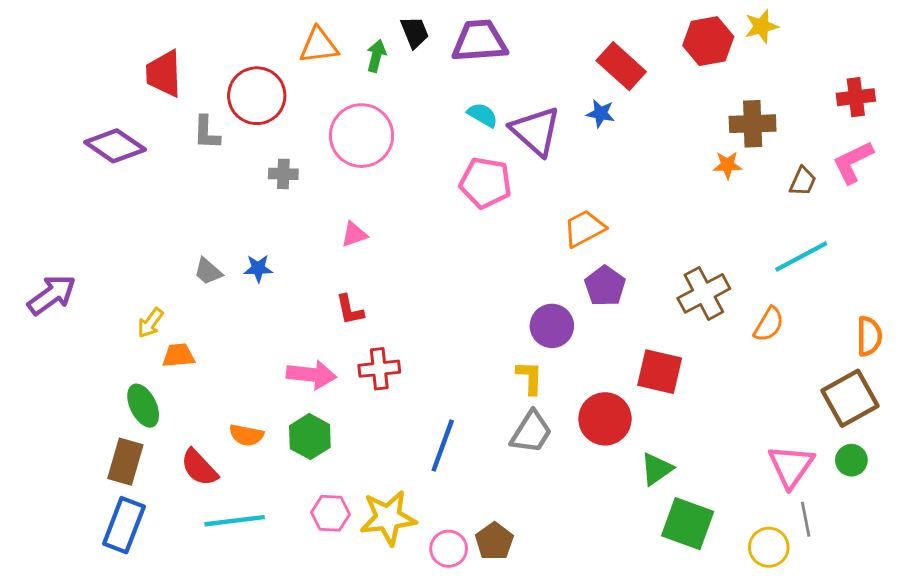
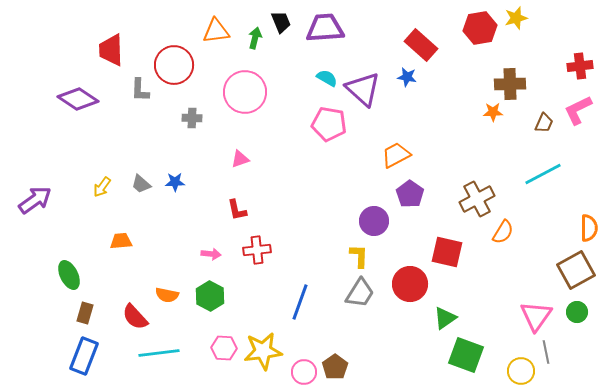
yellow arrow: (151, 323) -> (102, 187), moved
orange semicircle: (769, 324) -> (503, 232), moved
pink arrow: (311, 375) -> (211, 254), size x0.6
green ellipse: (143, 406) -> (69, 275), moved
brown rectangle: (125, 462) -> (85, 313), size x0.7

